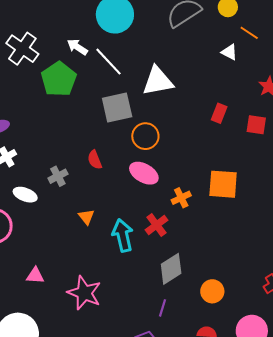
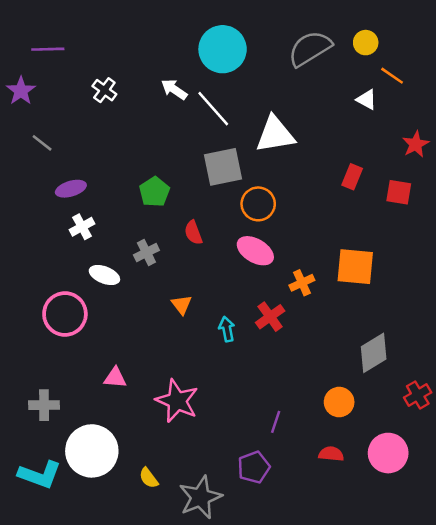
white cross: (22, 49) -> (104, 90), size x0.6
green pentagon: (59, 79) -> (154, 192), moved, size x0.7
cyan arrow: (123, 235) -> (227, 329), size x0.6
gray diamond: (171, 269) -> (374, 353), moved

